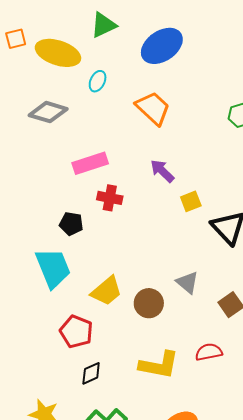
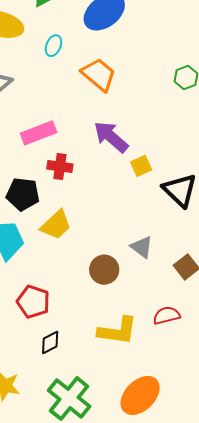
cyan ellipse: (98, 81) -> (53, 46), moved
purple arrow: (162, 171) -> (111, 137), size x1.4
black pentagon: (71, 224) -> (23, 194), size x1.4
yellow trapezoid: (107, 291) -> (56, 225), moved

